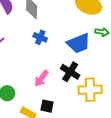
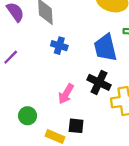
blue trapezoid: (79, 43) -> (105, 48), turned 105

